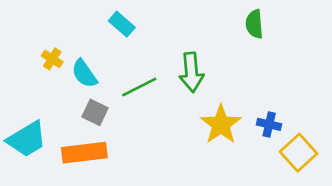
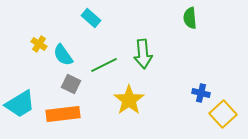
yellow star: (221, 124) -> (129, 100), moved

